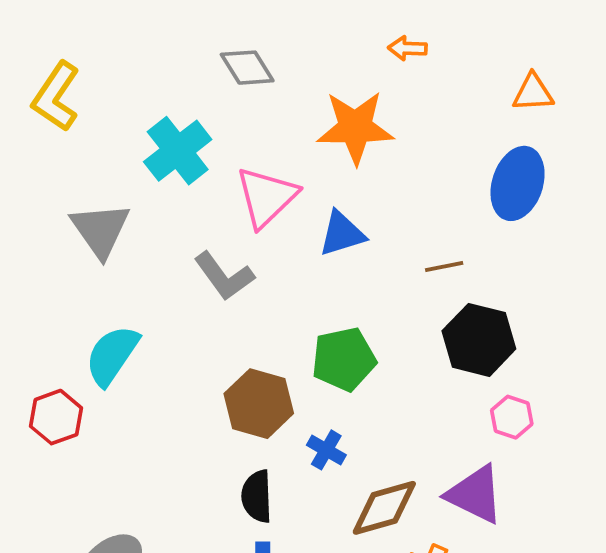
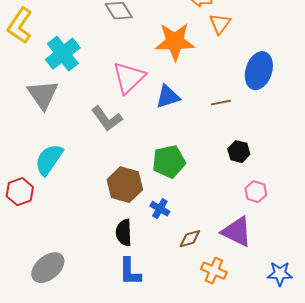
orange triangle: (533, 93) -> (220, 24), moved, turned -50
cyan cross: (178, 151) -> (63, 54), moved
brown line: (444, 266) -> (221, 103), moved
black hexagon: (479, 340) -> (239, 152), size x0.6
brown diamond: (384, 508) -> (190, 239), size x0.6

